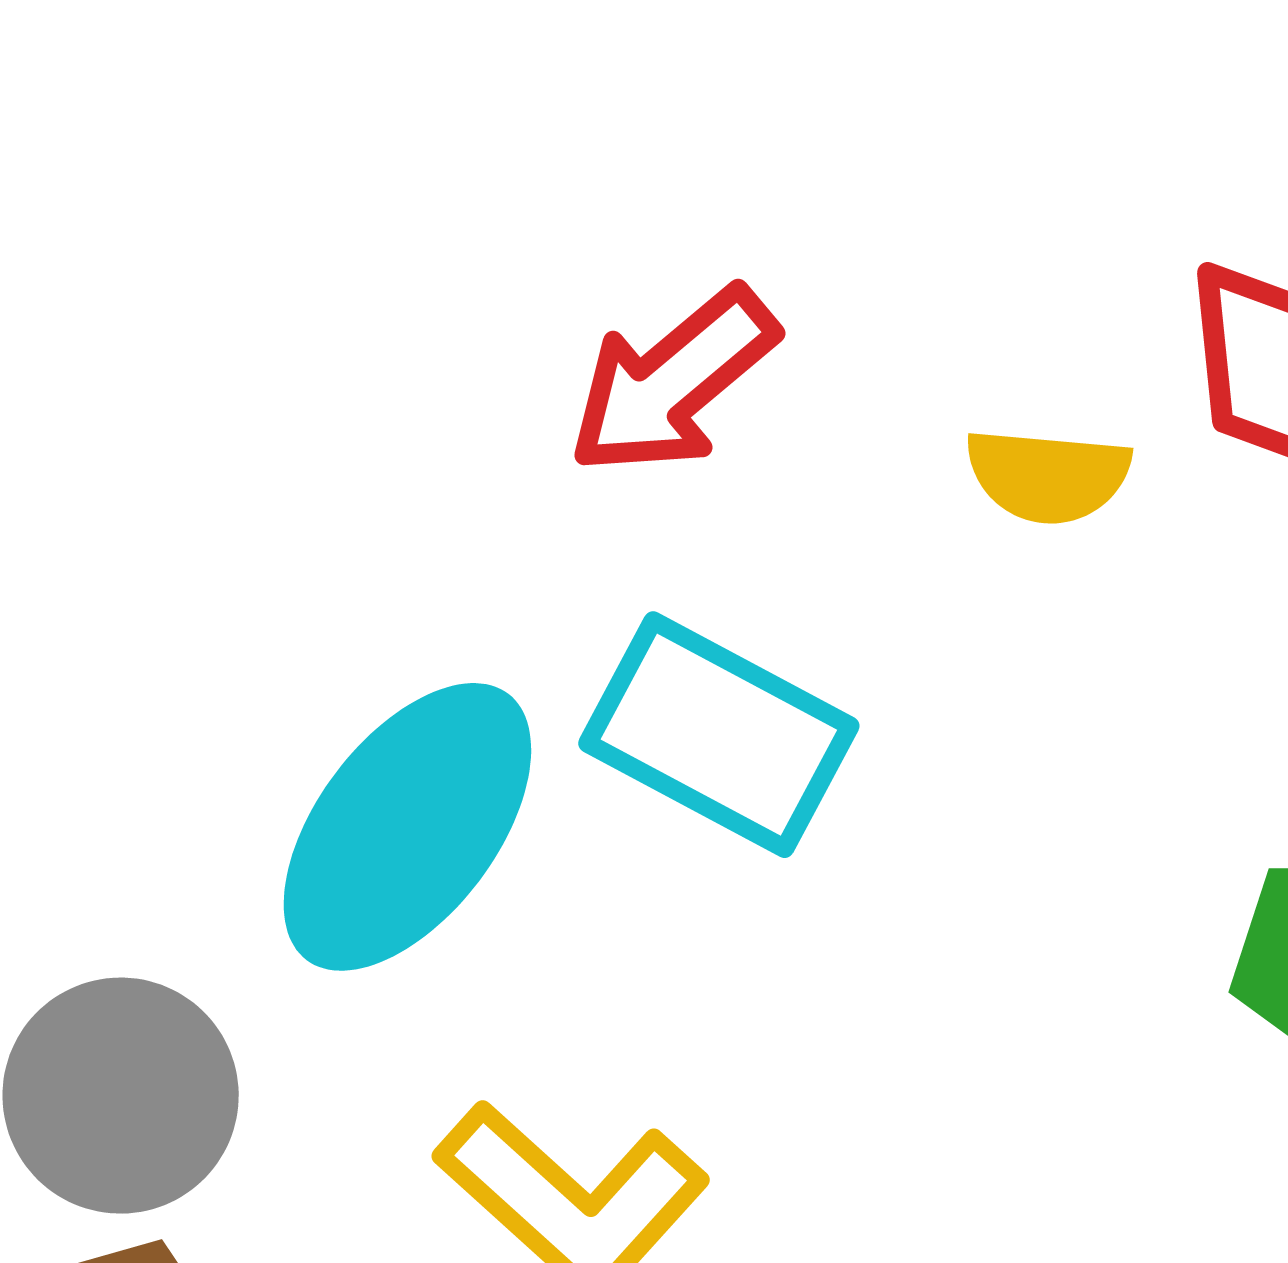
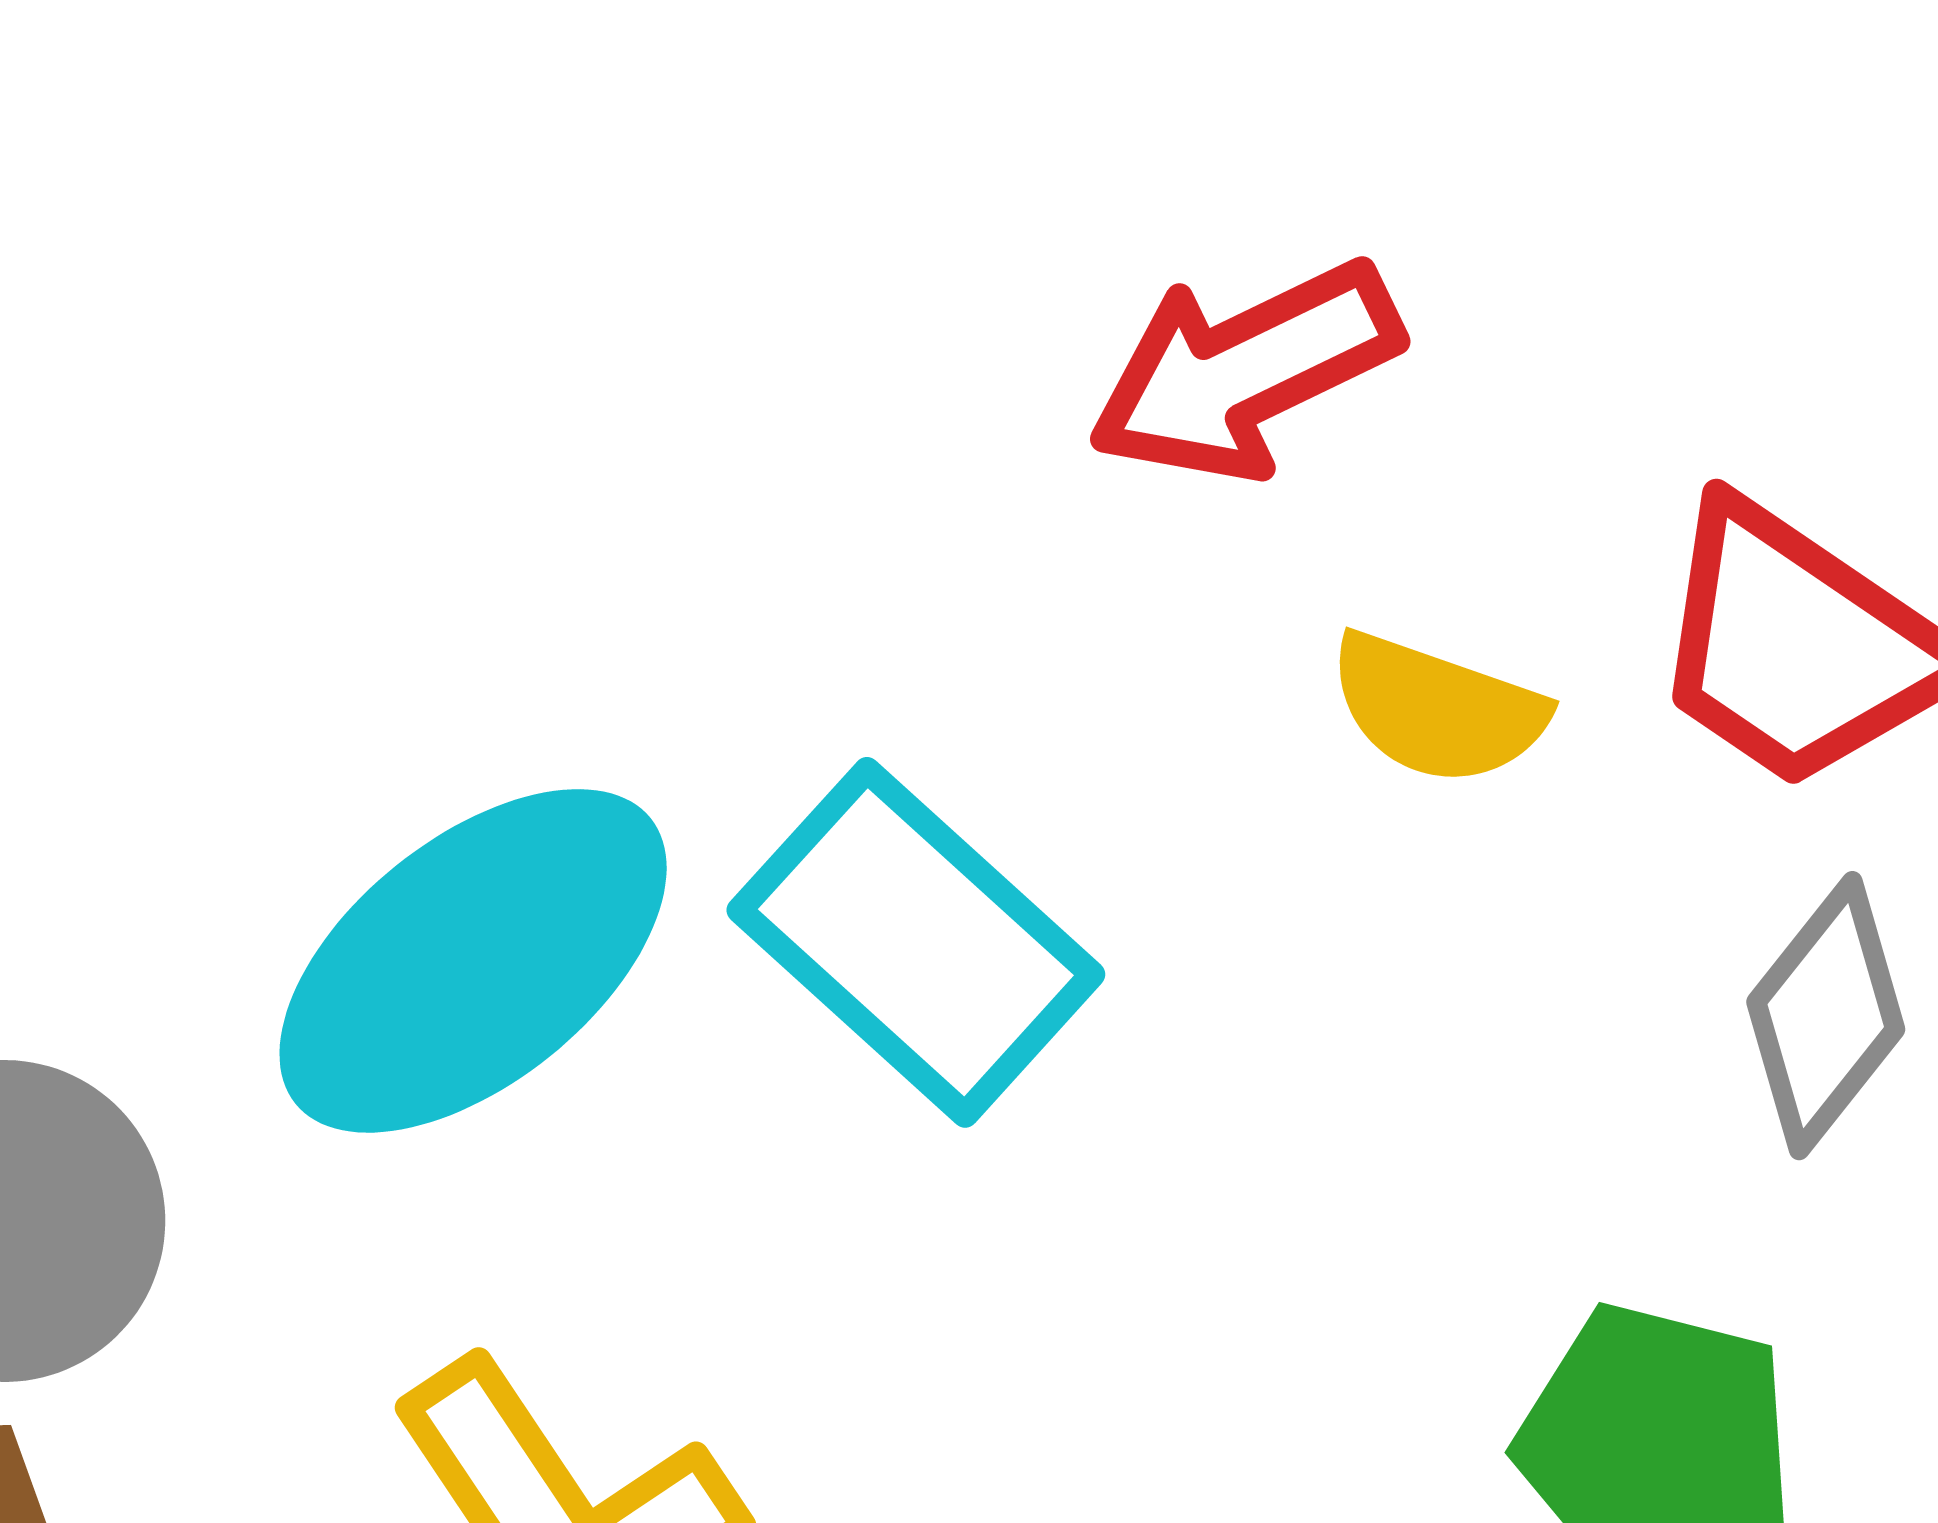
red arrow: (673, 382) -> (1245, 371), moved

